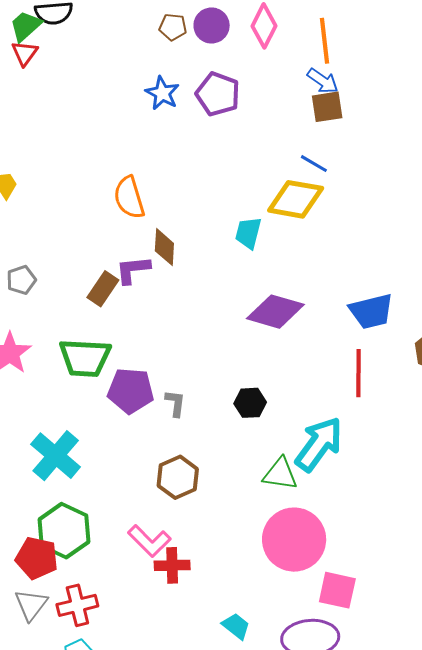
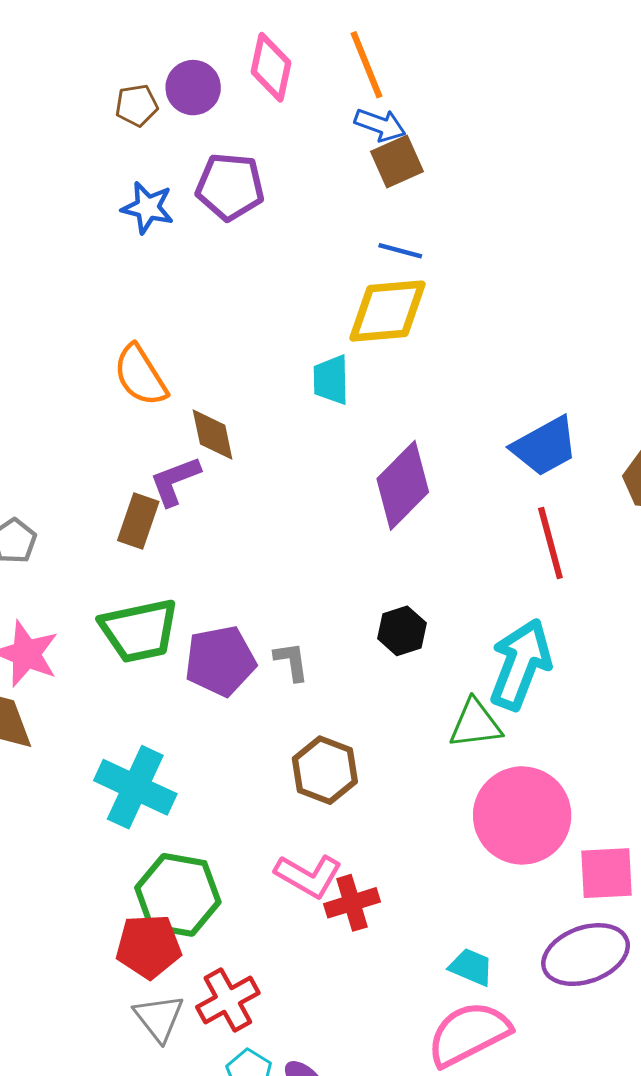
purple diamond: (275, 312) -> (403, 485), turned -46

